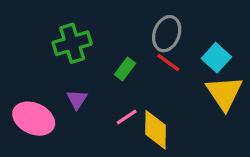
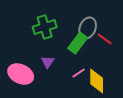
gray ellipse: (167, 34) -> (88, 28), moved
green rectangle: (125, 69) -> (78, 43), size x1.5

